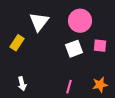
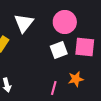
pink square: (100, 46) -> (85, 47), size x1.5
orange star: (100, 85) -> (76, 79), moved

